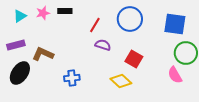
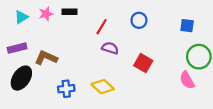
blue circle: (130, 19) -> (139, 20), size x0.6
blue square: (175, 24) -> (187, 26), size x0.6
blue cross: (72, 78) -> (66, 89), moved
yellow diamond: (121, 81) -> (103, 87), moved

